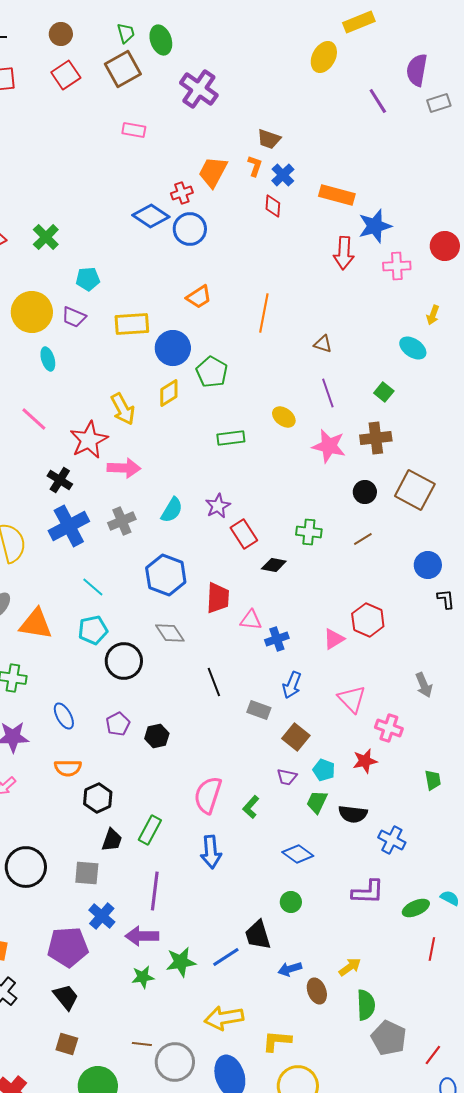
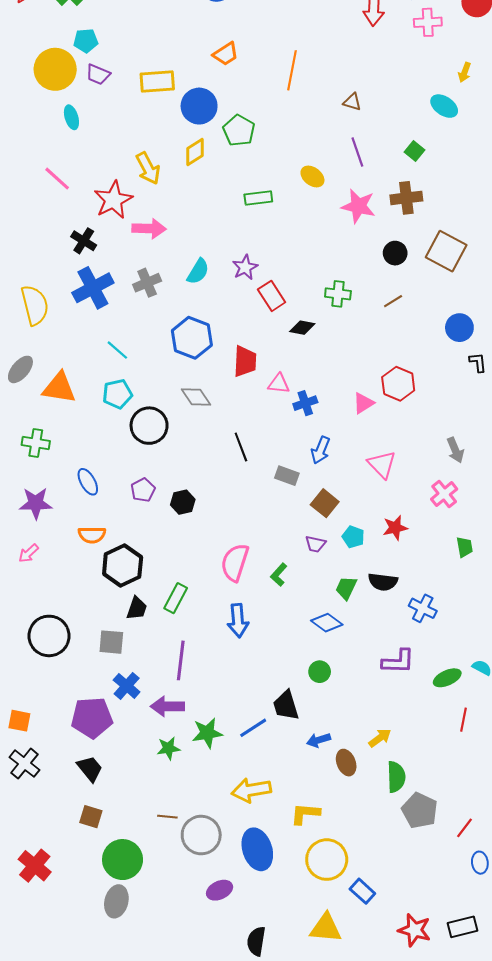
cyan pentagon: (88, 279) -> (86, 41), moved
pink cross: (389, 728) -> (444, 494), moved, turned 32
black hexagon: (98, 798) -> (123, 565), size x1.4
green trapezoid: (317, 802) -> (346, 588), moved

